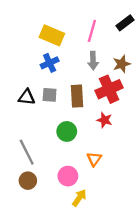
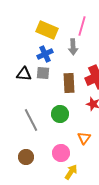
gray arrow: (93, 61) -> (73, 47), moved
gray square: (50, 95) -> (43, 73), moved
black triangle: (27, 97) -> (24, 74), moved
gray line: (27, 152) -> (31, 120), moved

